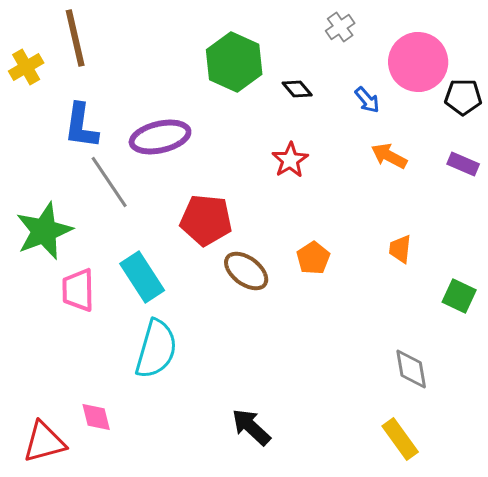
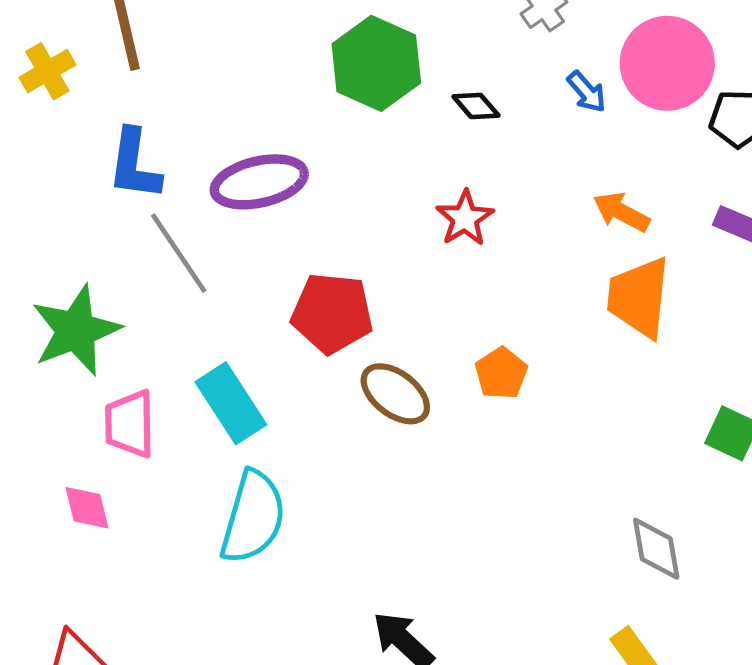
blue arrow: (367, 100) -> (587, 92), moved
orange trapezoid: (400, 249) -> (639, 297), moved, size x1.8
pink diamond: (96, 417) -> (87, 508), moved

